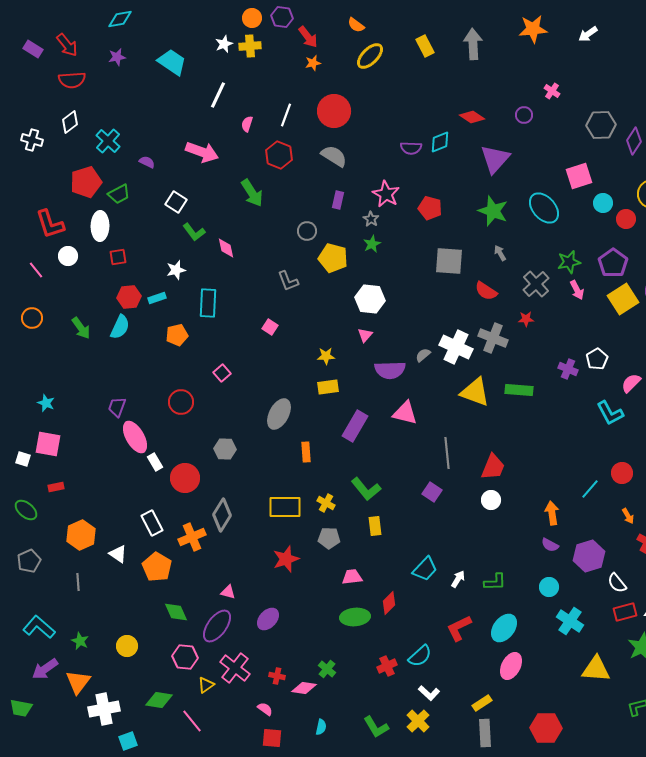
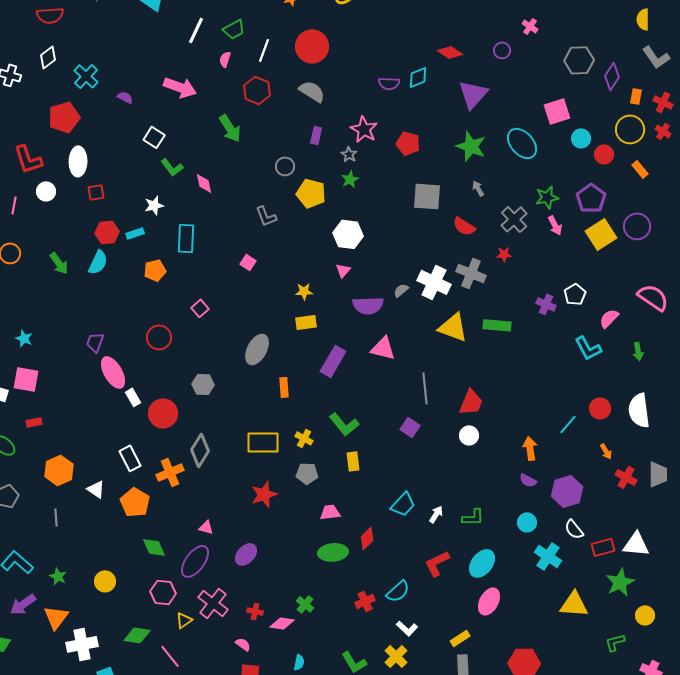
green trapezoid: (119, 194) -> (234, 29), moved
pink line: (36, 270) -> (14, 205), turned 48
white semicircle: (617, 583) -> (574, 529), moved

